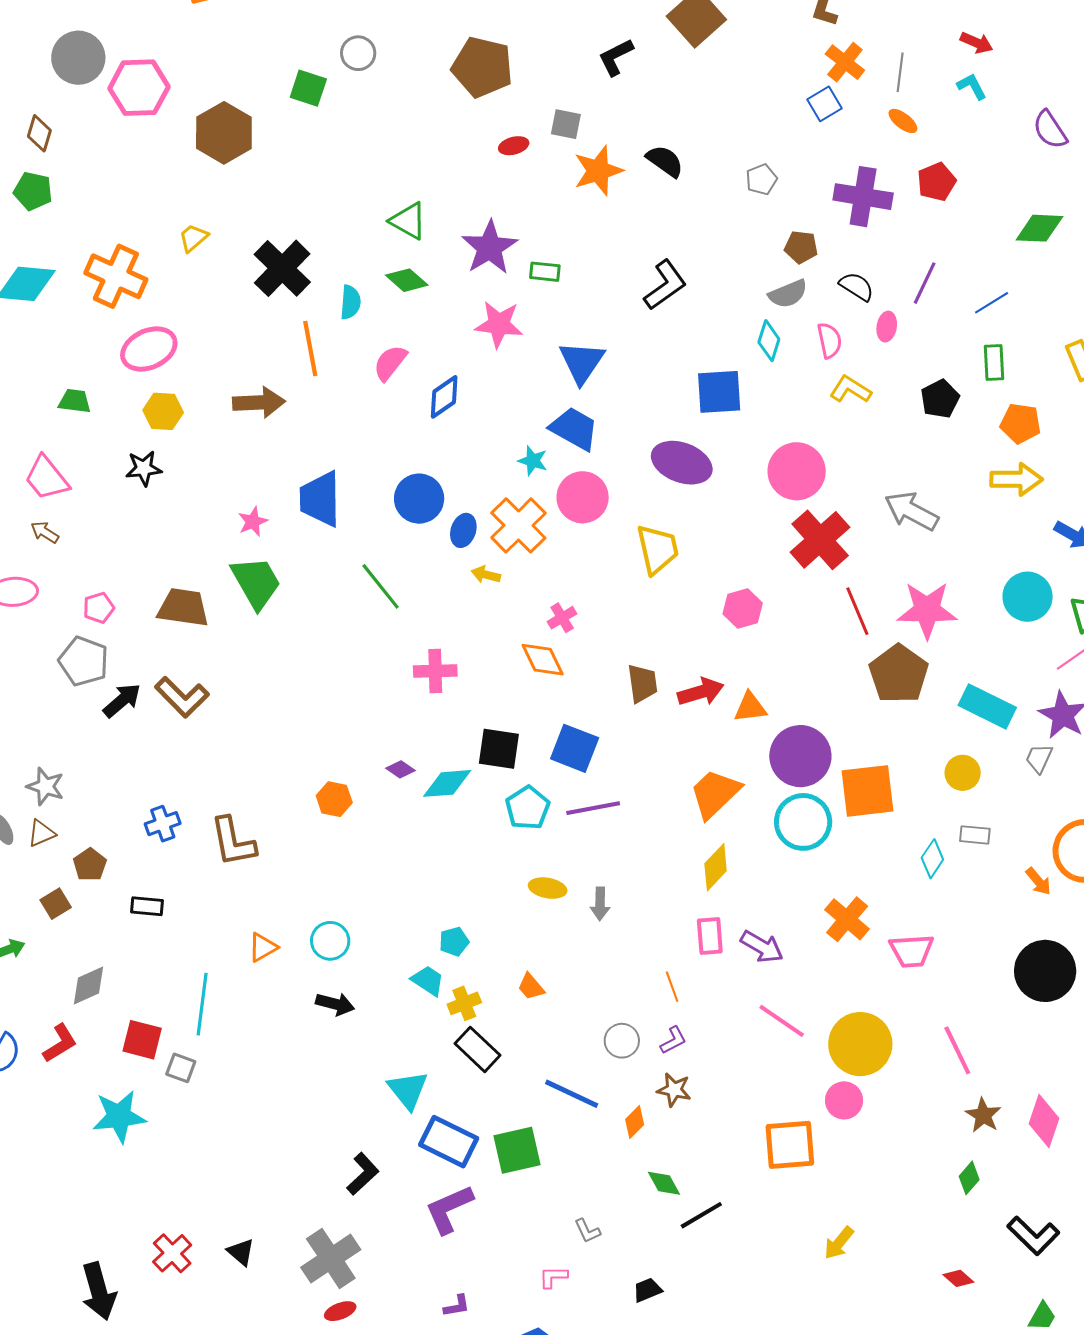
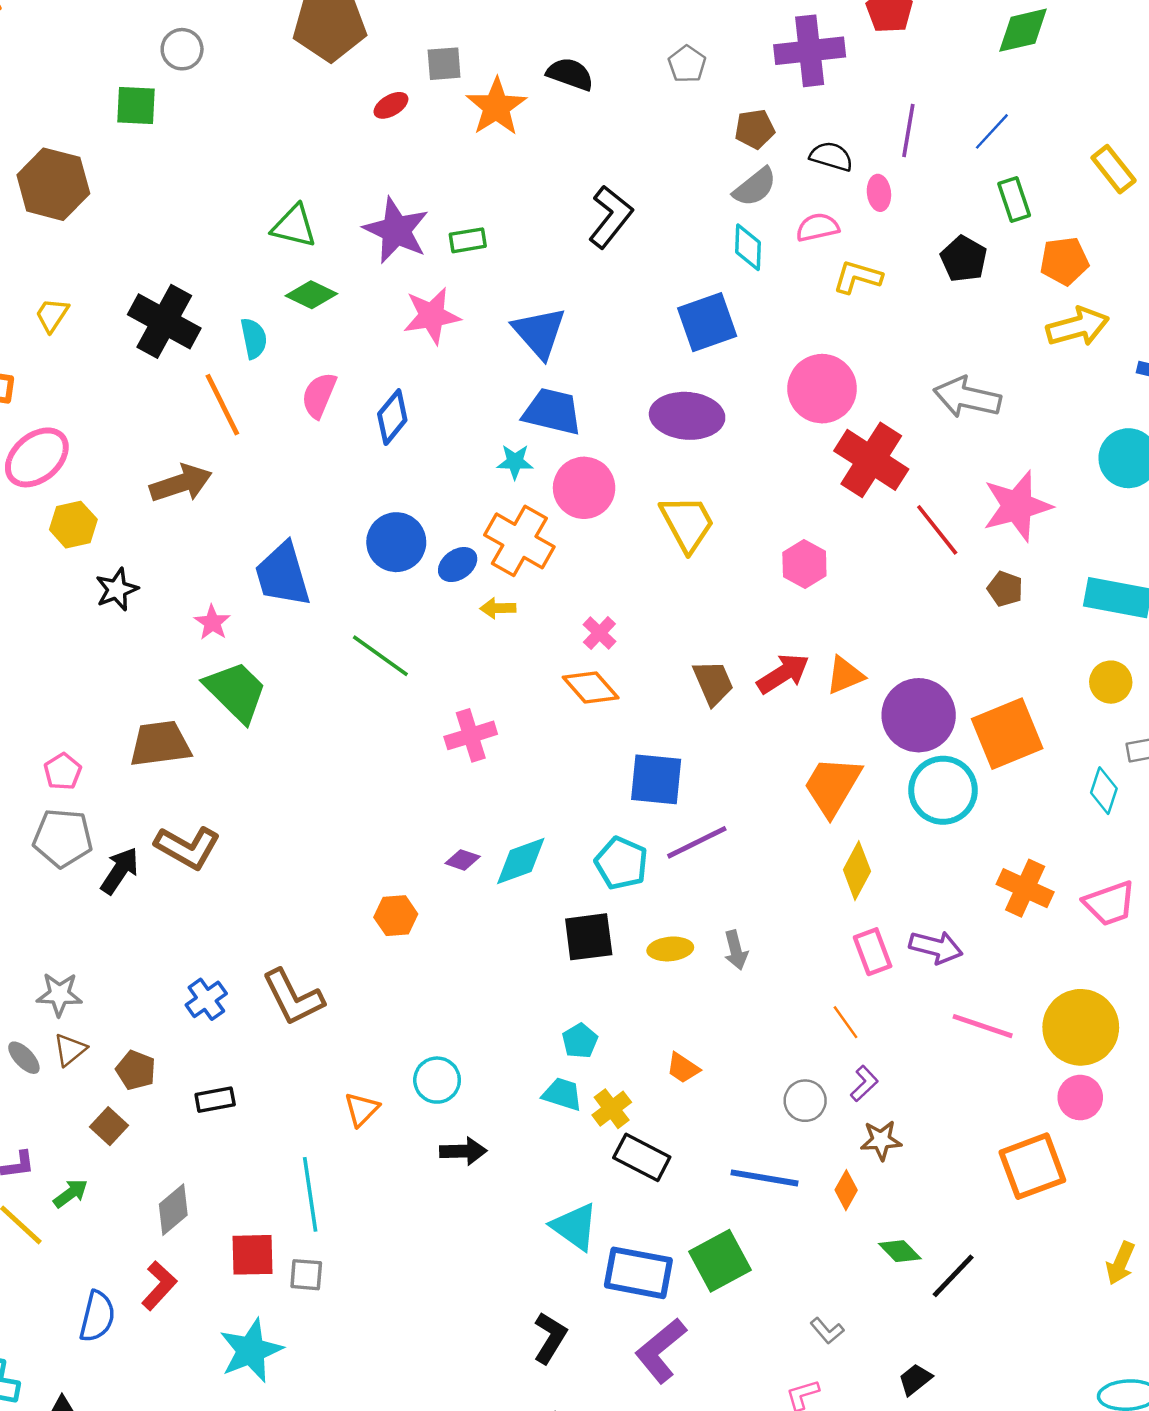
pink semicircle: (829, 340) -> (818, 227), turned -75
black star: (144, 468) -> (117, 589), moved
blue ellipse: (463, 530) -> (458, 565), turned 52
brown pentagon: (899, 674) -> (1005, 589), size x0.5
black square: (499, 749) -> (589, 937), moved

